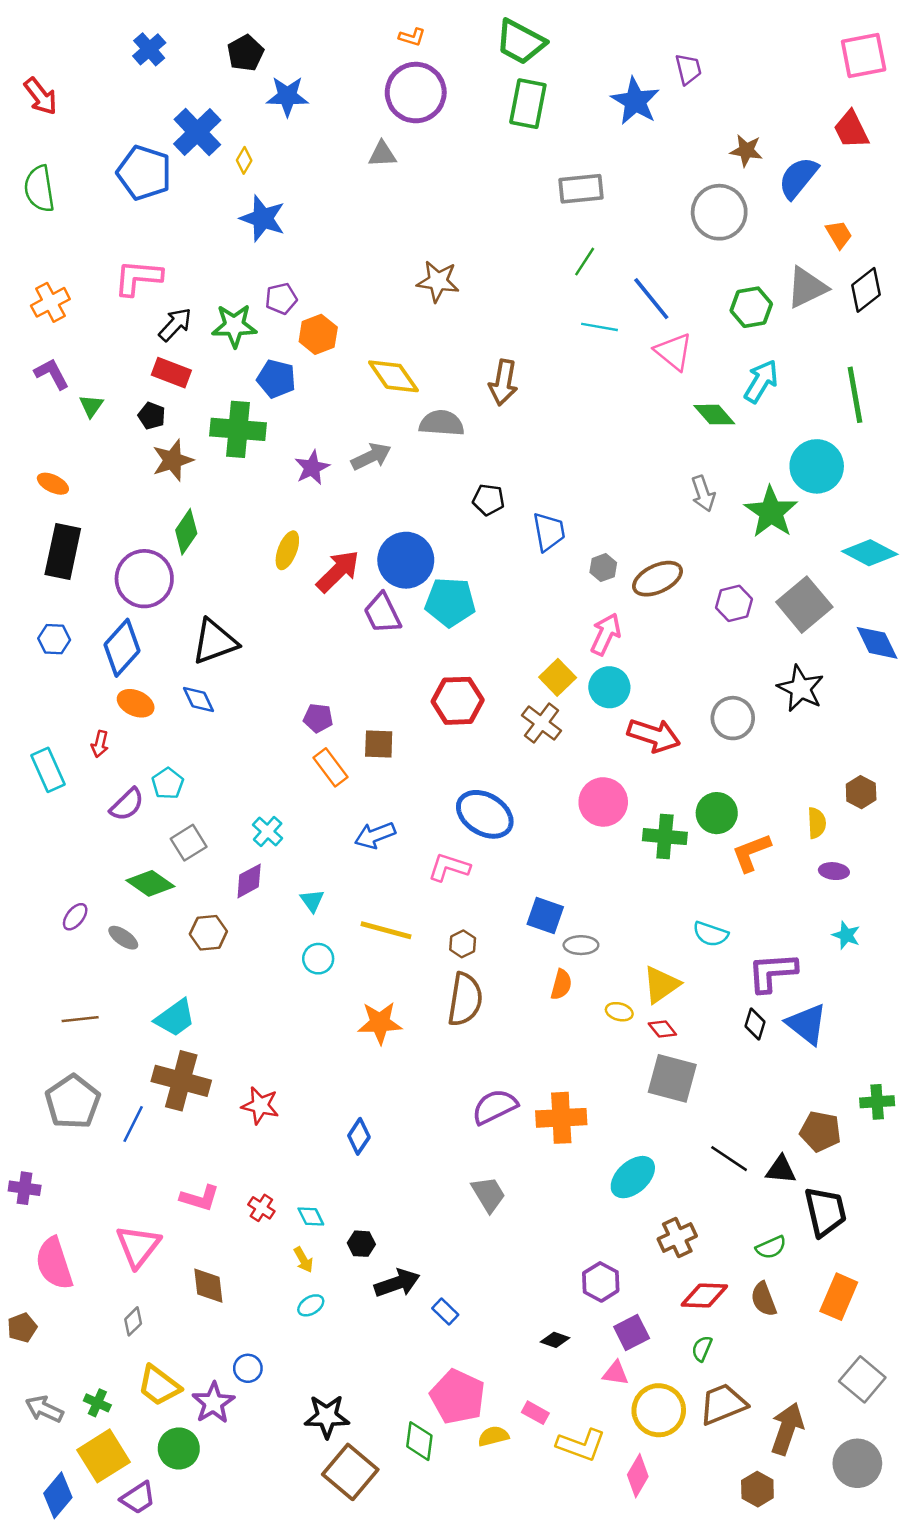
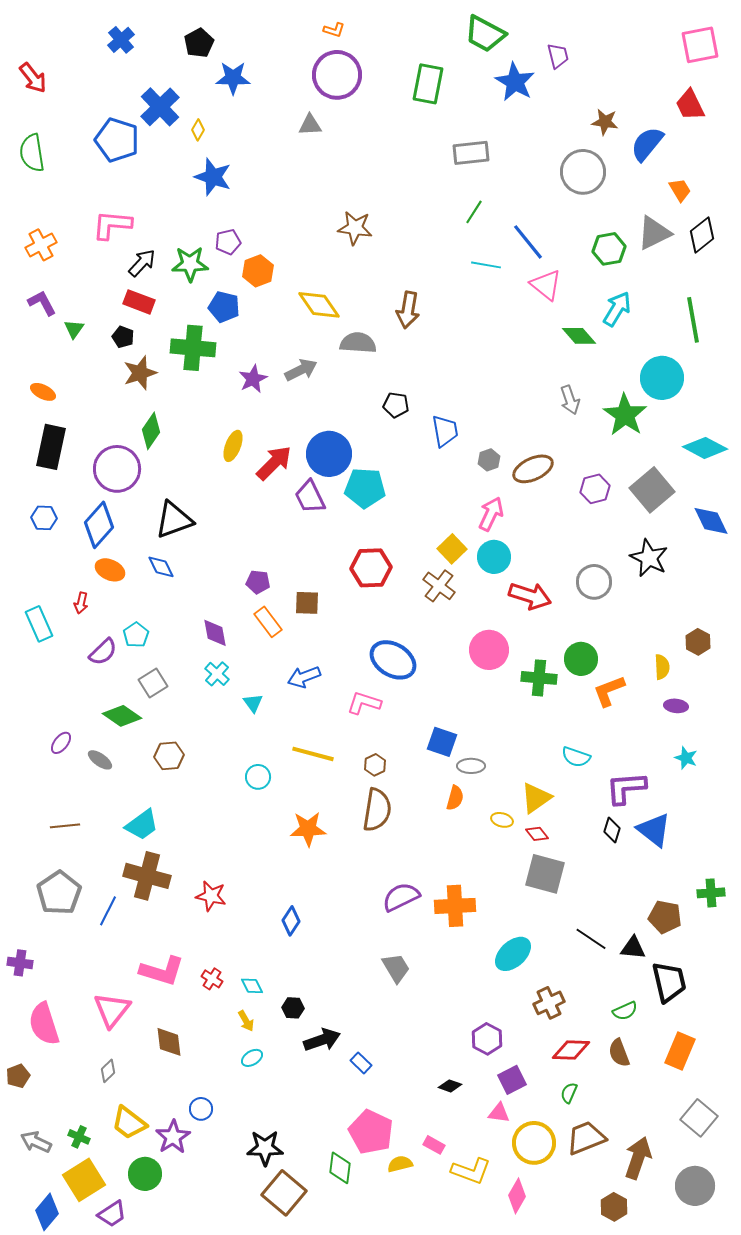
green trapezoid: (521, 42) -> (485, 34), moved
purple diamond: (249, 881) -> (215, 633), moved, turned -72
cyan triangle: (312, 901) -> (253, 703), moved
pink L-shape: (200, 1198) -> (162, 971), size x1.4

